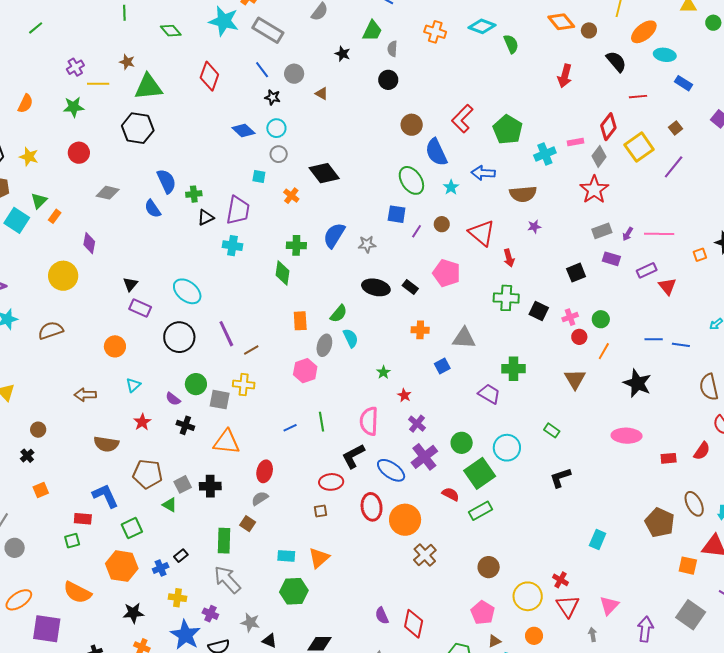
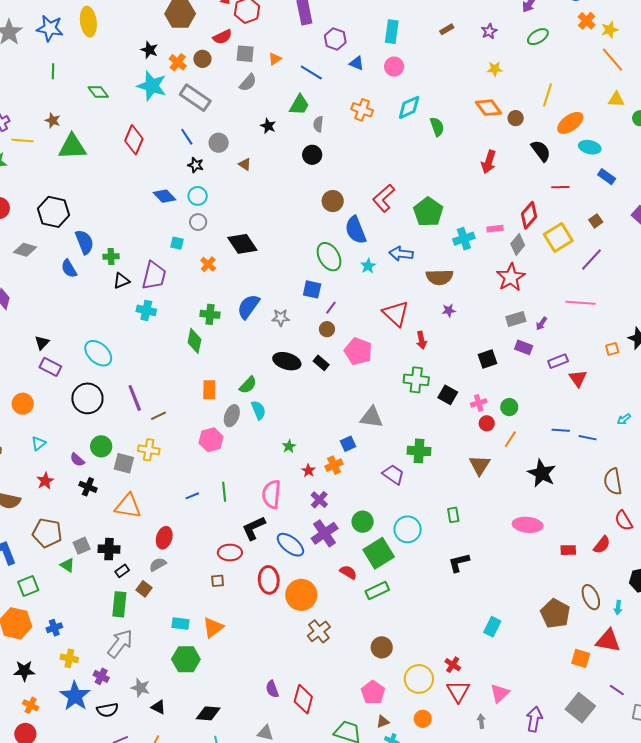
cyan diamond: (482, 26) -> (409, 107), turned -48
black hexagon: (138, 128) -> (53, 212), moved
brown circle: (442, 224) -> (327, 329), moved
pink line: (659, 234) -> (581, 303), moved
orange cross: (420, 330) -> (334, 465), moved, turned -30
green rectangle: (552, 430) -> (453, 515), turned 42
black rectangle: (181, 556) -> (122, 571), moved
gray arrow: (227, 580) -> (120, 643), turned 76

